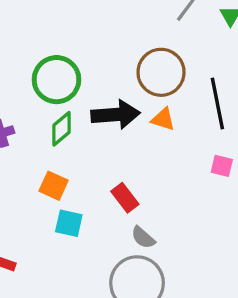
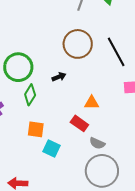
black arrow: (116, 115) -> (59, 77), size x0.5
orange triangle: (163, 119) -> (92, 103), moved
cyan square: (69, 223) -> (51, 148), turned 30

